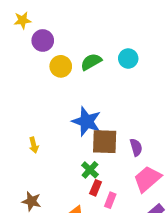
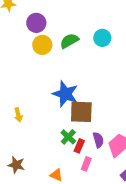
purple circle: (43, 40) -> (36, 23), moved
purple semicircle: (136, 147) -> (98, 140), moved
red rectangle: (96, 188) -> (79, 146), moved

